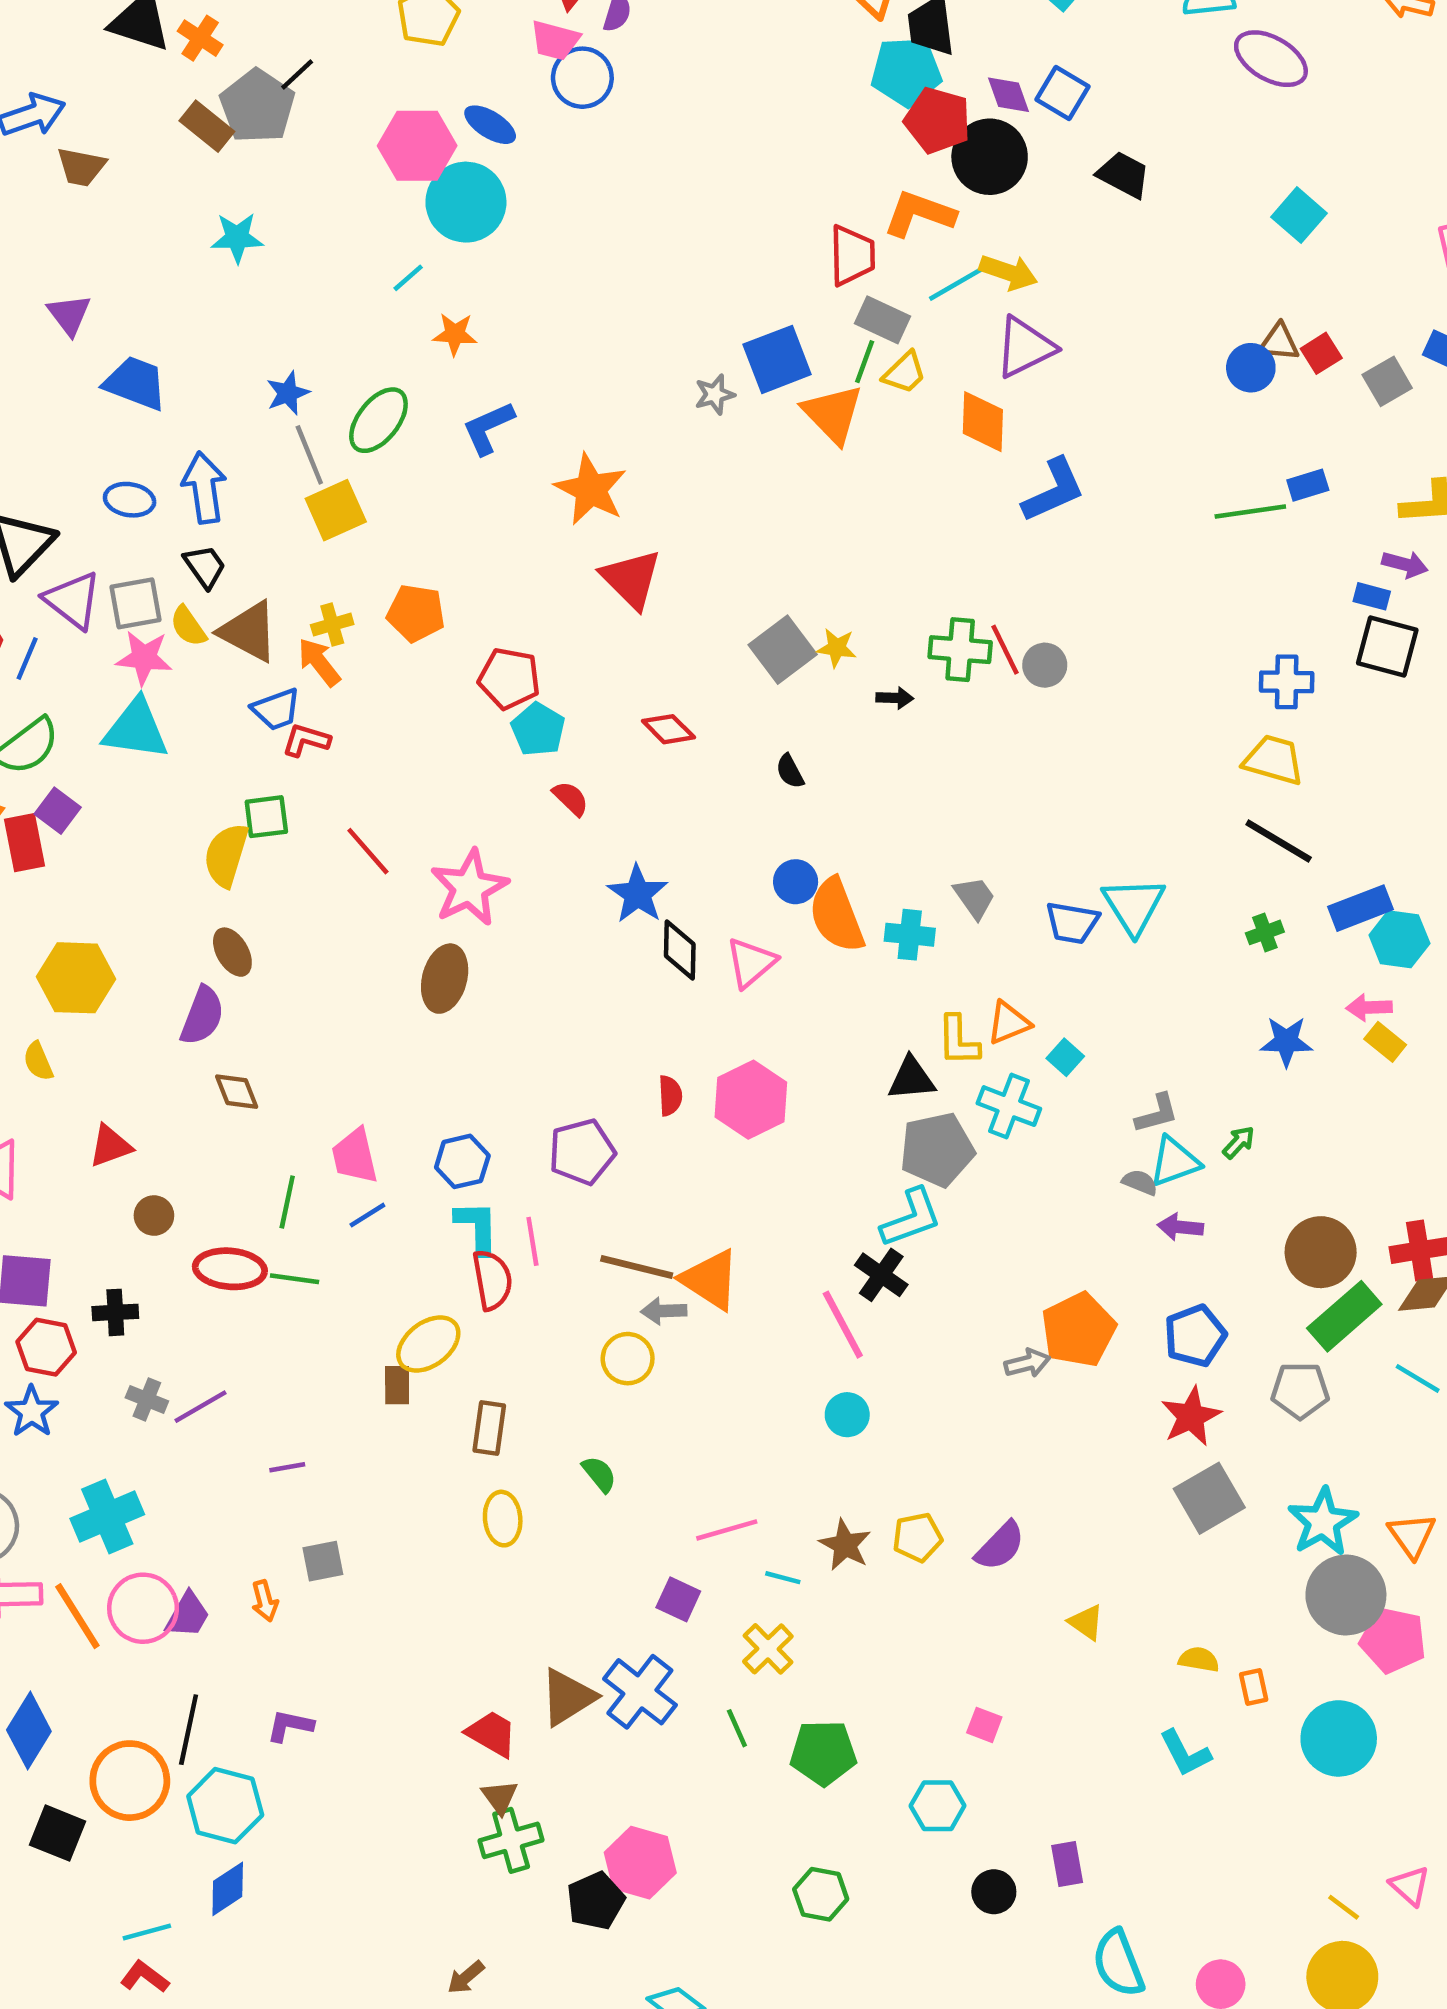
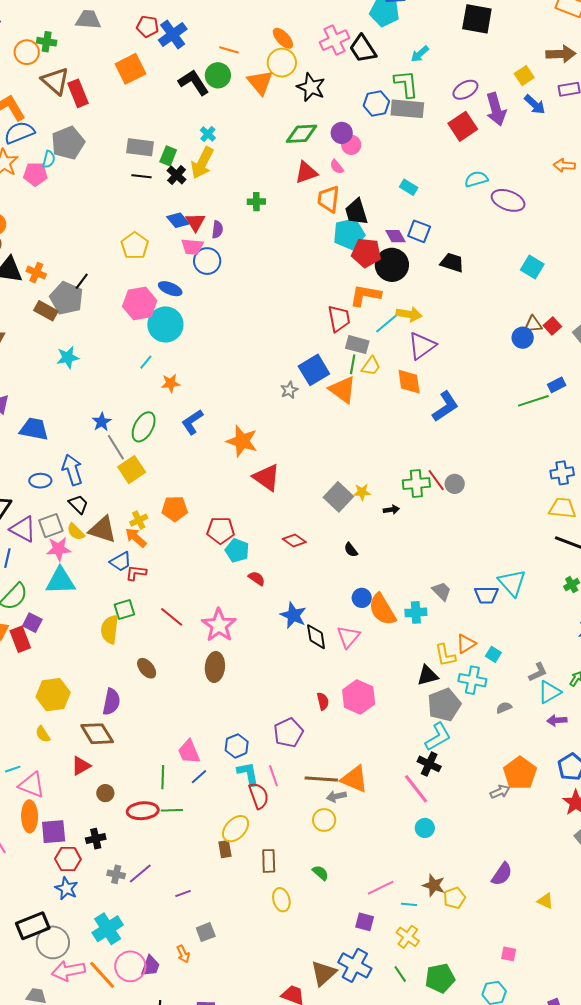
brown ellipse: (232, 952) -> (147, 668), moved
brown diamond: (237, 1092) -> (97, 734), moved, size x1.6
gray semicircle: (1140, 1182) -> (504, 708), moved, turned -35
yellow pentagon: (917, 1537) -> (454, 898), moved

